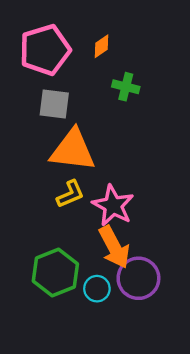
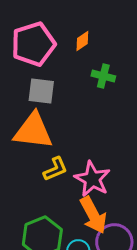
orange triangle: (73, 150) -> (33, 131), moved

